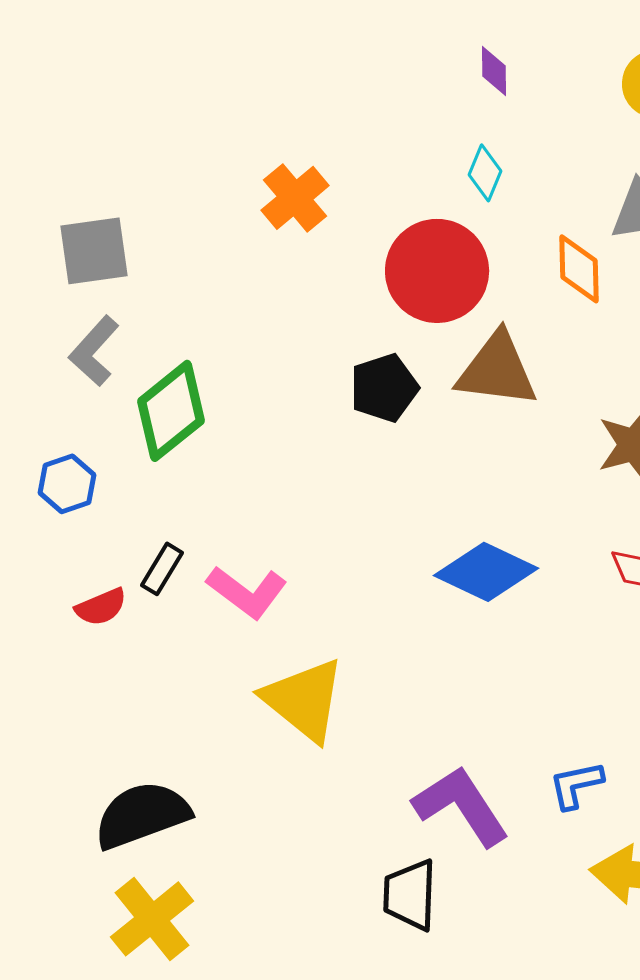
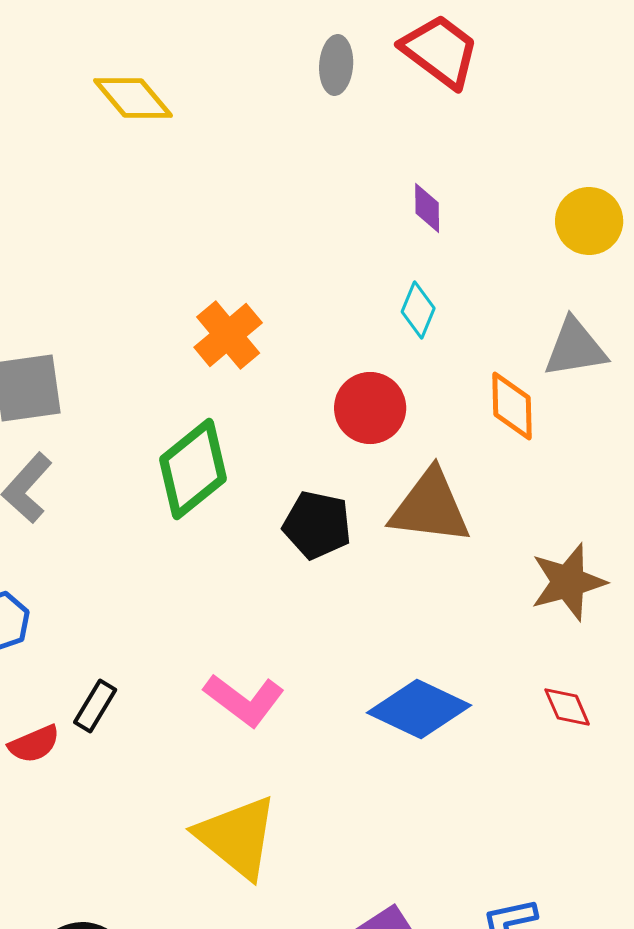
red circle: (437, 271) -> (370, 408), size x0.7
black pentagon: (384, 388) -> (317, 525), turned 30
green diamond: (171, 411) -> (193, 469), moved
pink L-shape: (247, 592) -> (244, 700), moved

